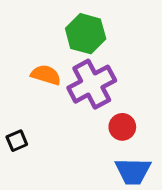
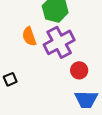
orange semicircle: (46, 75) -> (29, 36), turned -126

